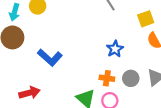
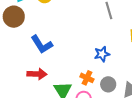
red arrow: (29, 93) -> (37, 74), moved

